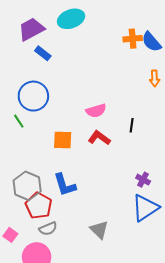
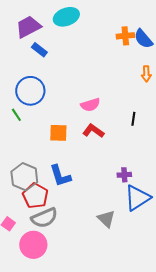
black line: (132, 125) -> (133, 119), moved
purple cross: (143, 180) -> (124, 175), moved, turned -32
gray semicircle: (48, 229) -> (44, 218), size x1.5
gray triangle: (99, 230) -> (106, 219), moved

